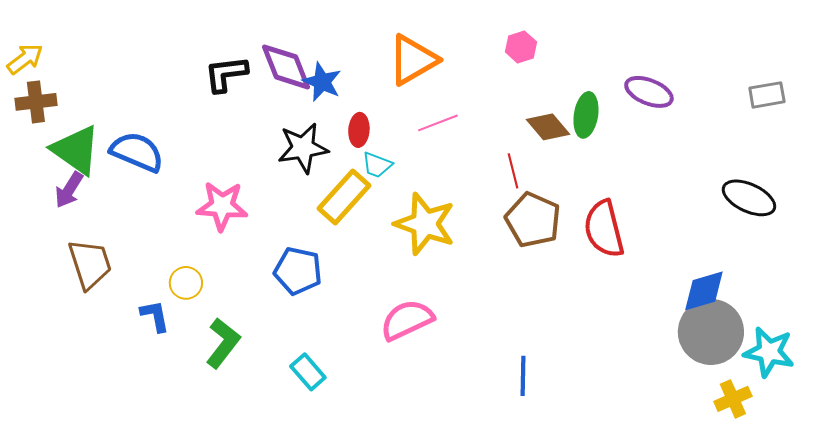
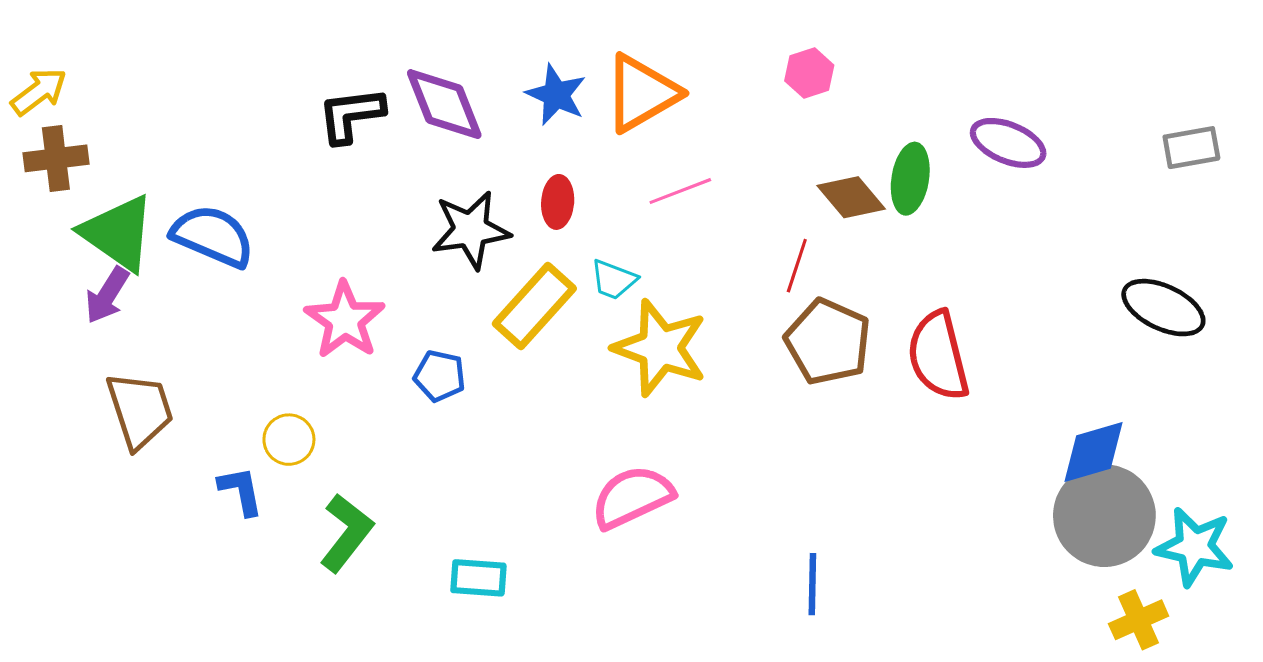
blue star: (322, 82) -> (556, 95), moved
cyan trapezoid: (377, 165) -> (614, 280), moved
red line: (513, 171) -> (797, 266), turned 32
pink star: (222, 206) -> (345, 320), turned 30
blue pentagon: (298, 271) -> (440, 376), moved, size x0.7
cyan rectangle: (308, 372) -> (478, 578), turned -45

